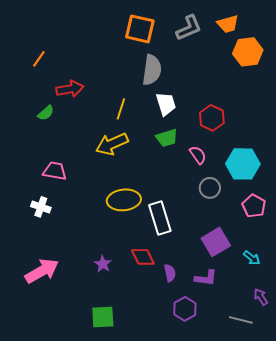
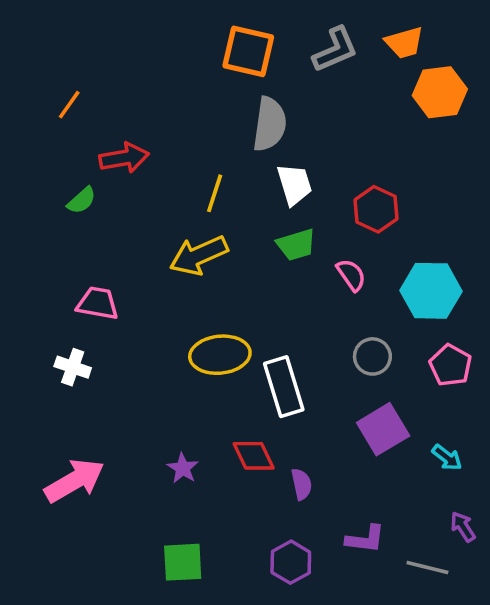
gray circle: (210, 188) -> (372, 356), moved
purple L-shape: (206, 278) -> (365, 539), moved
purple hexagon: (185, 309) -> (291, 562), moved

